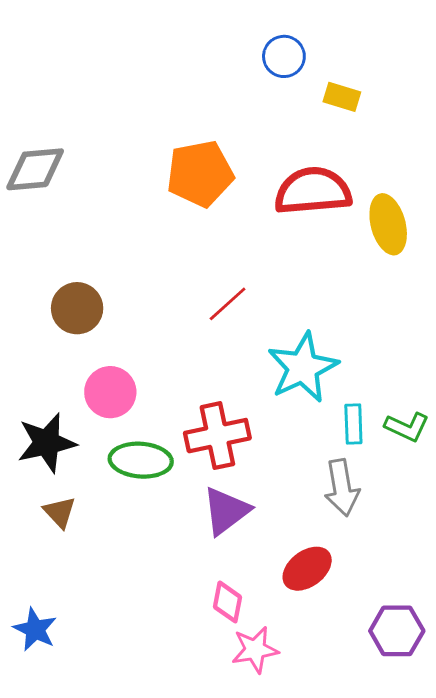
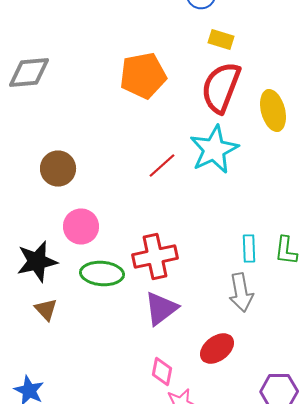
yellow rectangle: (342, 97) -> (221, 40), moved
red semicircle: (313, 191) -> (221, 88), turned -64
cyan star: (303, 368) -> (214, 150), moved
green L-shape: (407, 427) -> (286, 250), turned 72

